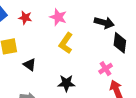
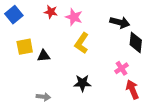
red star: (25, 18) -> (51, 12), moved
black triangle: (30, 65) -> (44, 56), moved, turned -40

